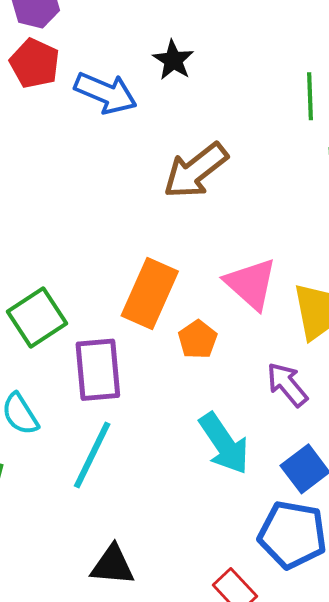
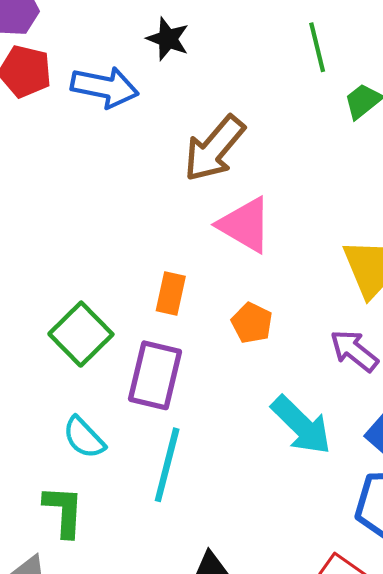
pink triangle: (251, 284) -> (245, 225), moved
orange rectangle: (150, 294) -> (171, 294), moved, size x0.6
purple rectangle: (98, 370) -> (155, 375), turned 30

